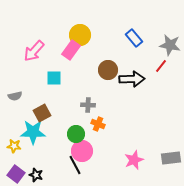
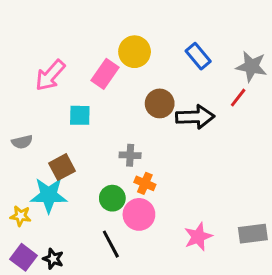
yellow circle: (80, 35) -> (135, 52), moved
pink circle: (82, 151) -> (139, 214), moved

